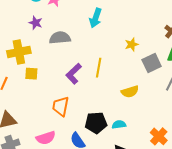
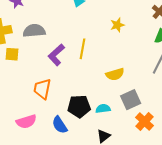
gray semicircle: (60, 38) -> (34, 31), moved
gray square: (152, 63) -> (131, 100), moved

